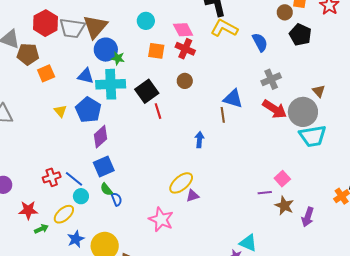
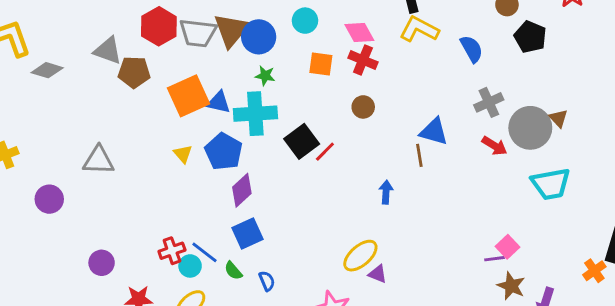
blue circle: (106, 50) -> (259, 37), moved
orange square: (46, 73) -> (189, 96), moved, size x1.6
black square: (147, 91) -> (302, 141), moved
red arrow: (274, 109) -> (494, 146), size x0.7
red line: (158, 111) -> (325, 152), turned 63
gray circle: (303, 112) -> (530, 128), moved
green semicircle: (106, 189) -> (233, 271), moved
purple line: (265, 193) -> (494, 259), moved
cyan circle: (81, 196) -> (190, 266), moved
purple triangle: (193, 196) -> (378, 274), turned 40

